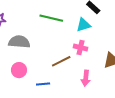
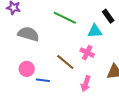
brown line: (61, 61) -> (65, 62), turned 54
pink circle: (19, 70) -> (27, 69), moved

